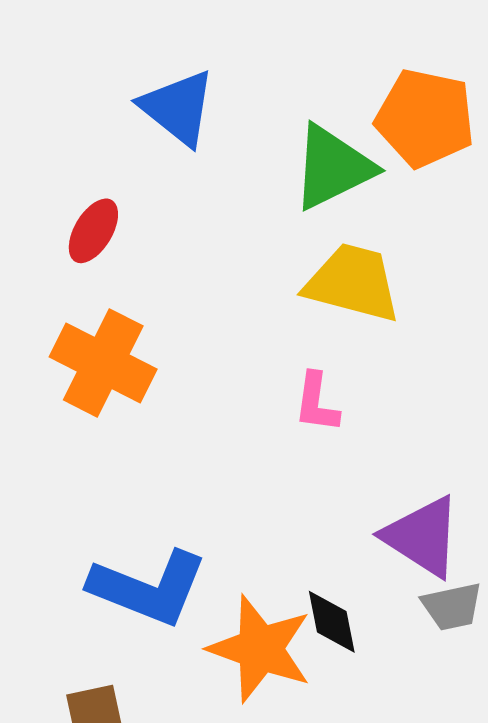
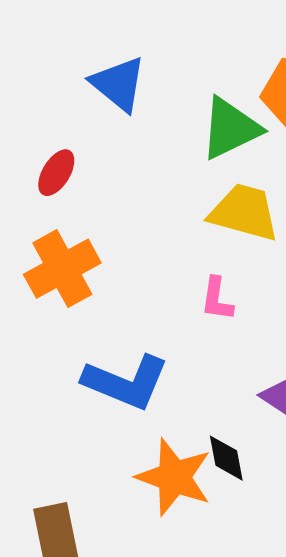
orange cross: (103, 363) -> (62, 269), turned 34
blue L-shape: (148, 588) -> (126, 382), moved

